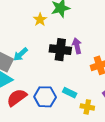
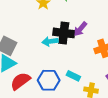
purple arrow: (77, 46) -> (80, 29), turned -126
cyan arrow: (21, 54) -> (50, 41), moved, turned 35

